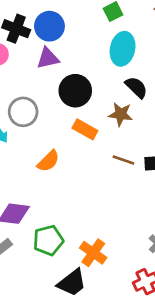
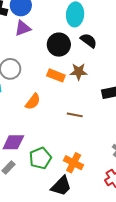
black circle: (75, 91) -> (59, 45), moved
brown star: (121, 114) -> (79, 72), moved
brown line: (123, 160) -> (75, 115), moved

